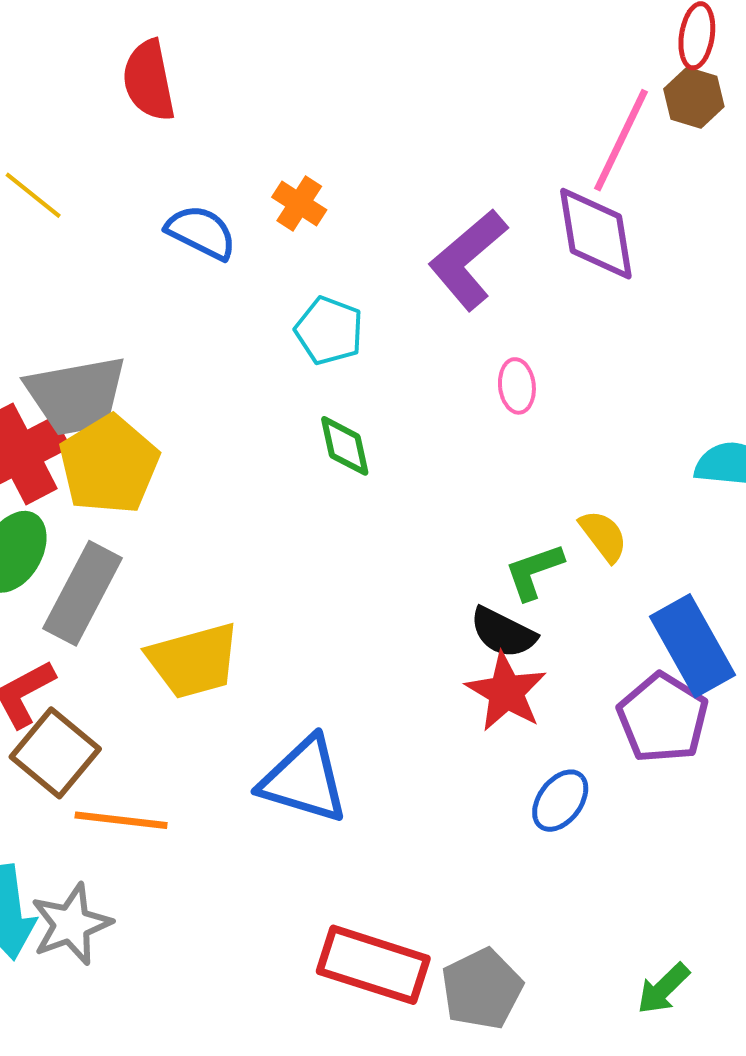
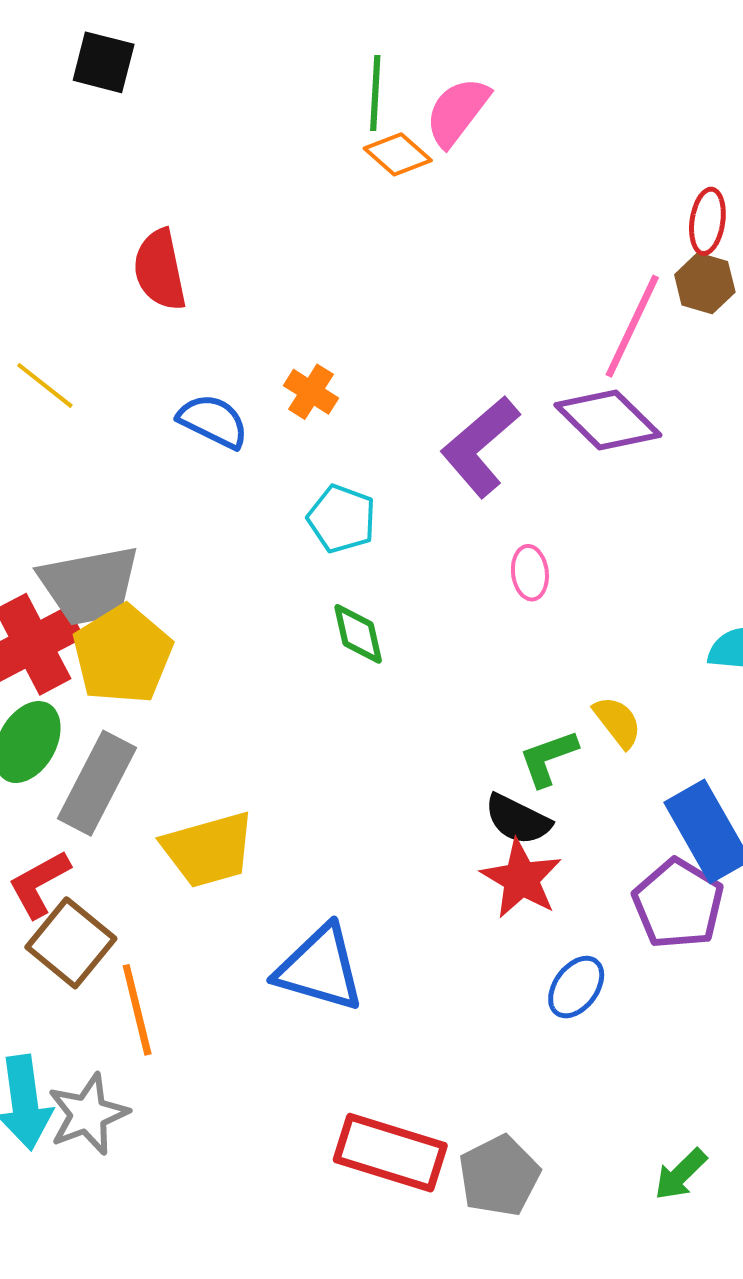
purple diamond: (596, 234) -> (608, 420), turned -36
orange line: (121, 820) -> (137, 1010), turned 70

